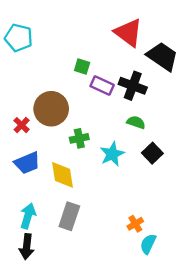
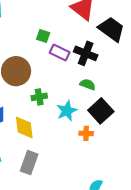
black square: (152, 153) -> (101, 111), size x1.4
orange cross: (135, 224) -> (86, 133), moved, turned 32

